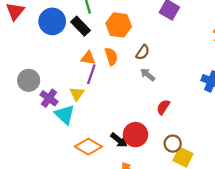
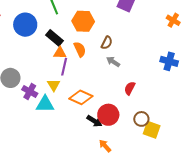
black rectangle: (81, 26) -> (55, 38), moved
cyan triangle: (65, 115) -> (45, 104), turned -36
orange diamond: (88, 147) -> (81, 97), moved

